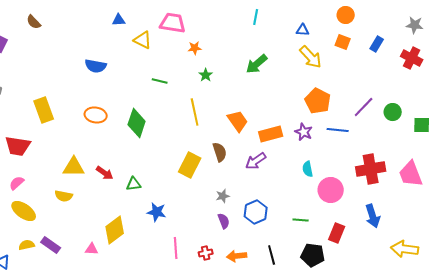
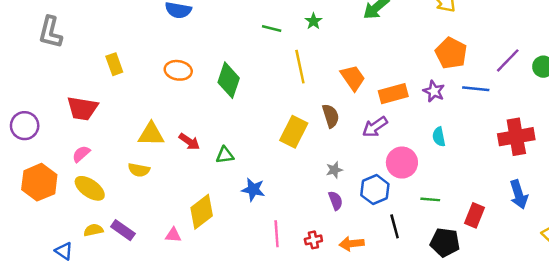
green line: (160, 81) -> (272, 29), moved
yellow rectangle: (44, 110) -> (114, 64), size x0.7
pink circle: (331, 190) -> (402, 163), moved
black line: (272, 255) -> (395, 226), moved

